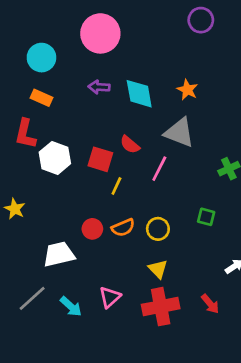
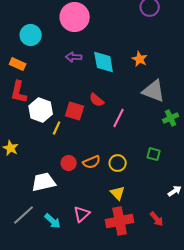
orange rectangle: (41, 98) -> (18, 64), moved
gray triangle: (179, 133) -> (154, 91), moved
yellow line: (116, 186) -> (57, 128), moved

